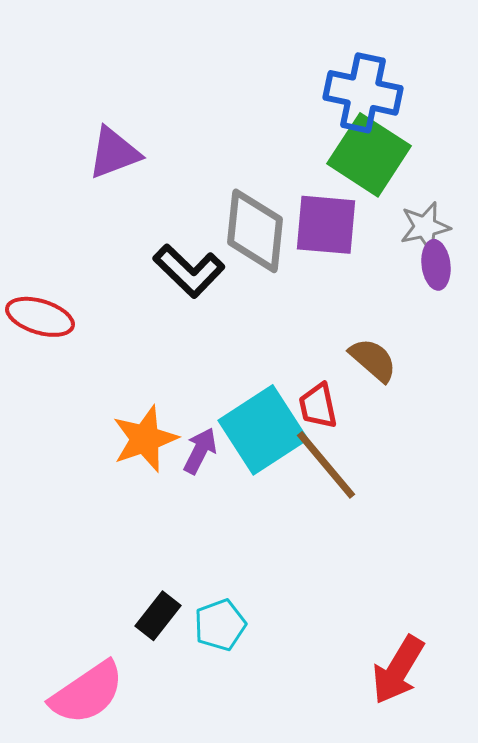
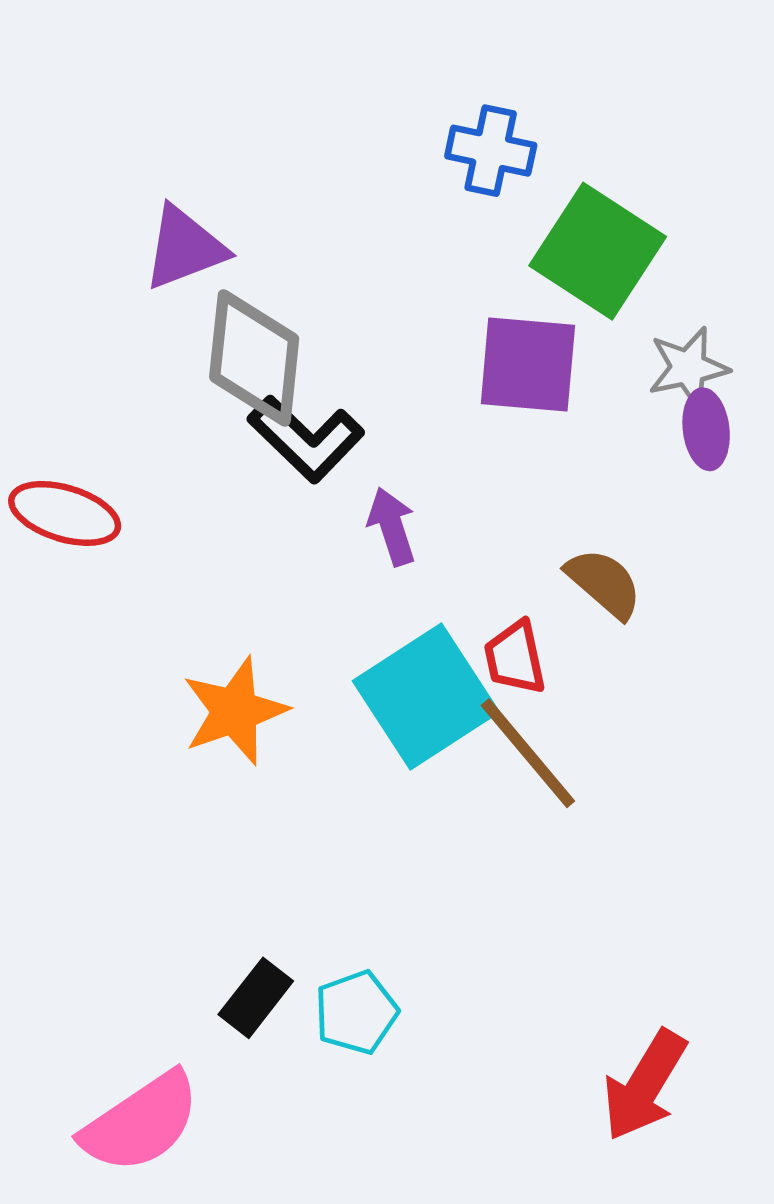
blue cross: (363, 93) -> (491, 151), moved, size x0.7
gray diamond: (255, 231) -> (254, 358), moved
purple arrow: (200, 451) -> (392, 526), moved, turned -45

